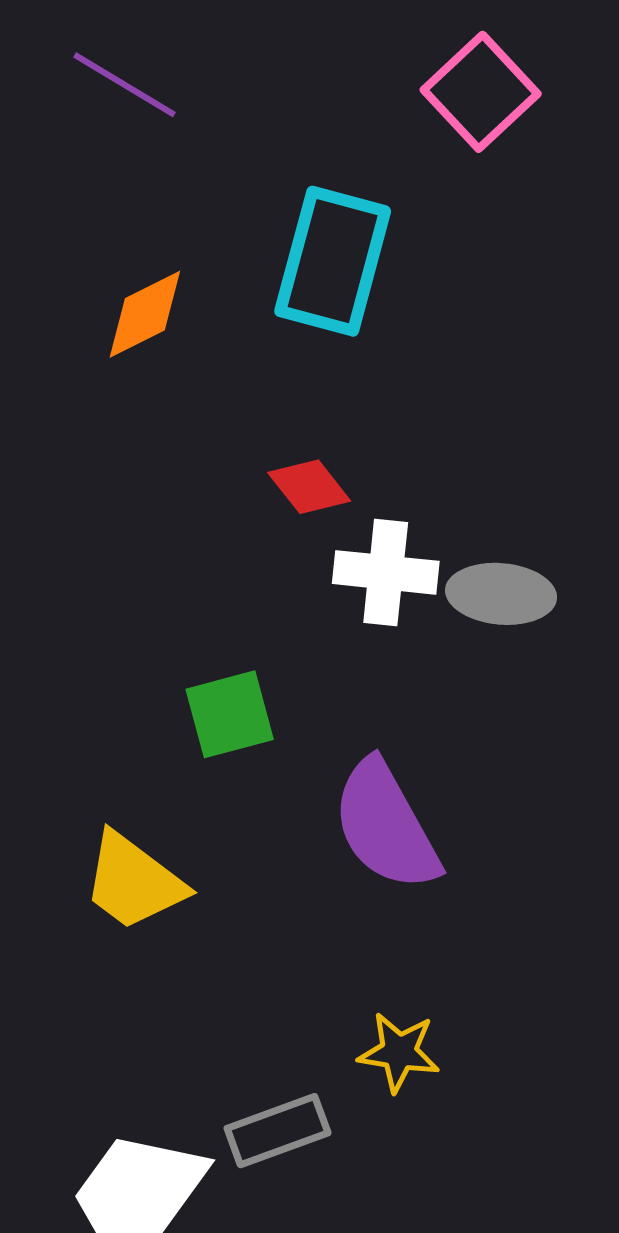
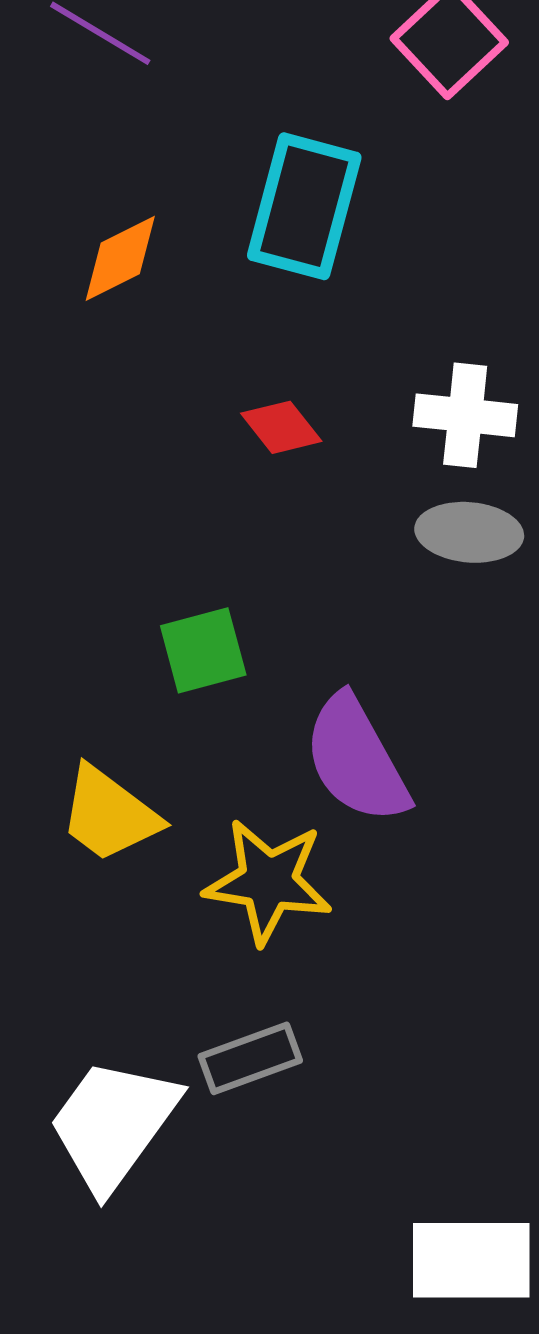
white cross: (386, 572) -> (465, 415), moved
yellow star: (399, 1052) -> (268, 881), moved, size x1.6

